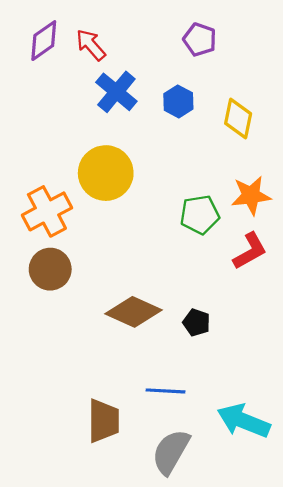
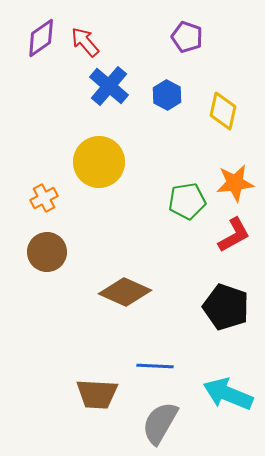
orange cross: (47, 211) -> (44, 198), size x0.6
black pentagon: (197, 323) -> (226, 307), moved, size x1.8
brown trapezoid: (104, 421) -> (97, 394), turned 93

